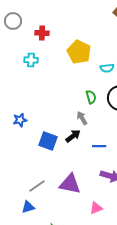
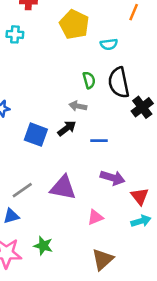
gray arrow: (82, 118) -> (78, 106), turned -48

